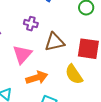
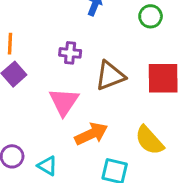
yellow semicircle: (74, 74) -> (149, 140), moved

